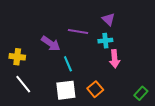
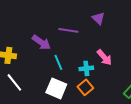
cyan cross: (105, 41) -> (86, 68), moved
pink arrow: (115, 59) -> (104, 57), turned -36
white square: (66, 90) -> (56, 88), turned 30

